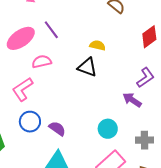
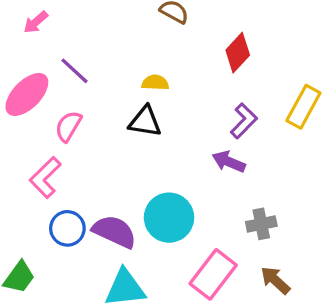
pink semicircle: (42, 62) -> (68, 126), turned -36
purple semicircle: (57, 129) -> (114, 232), size x1.5
cyan circle: (108, 129) -> (169, 218), moved, size x1.5

